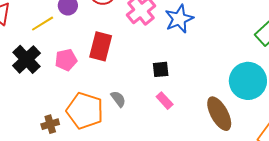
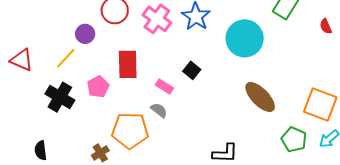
black square: (161, 69) -> (192, 70), turned -30
cyan circle: (248, 81) -> (245, 38), moved
pink rectangle: (165, 101) -> (164, 86), moved

